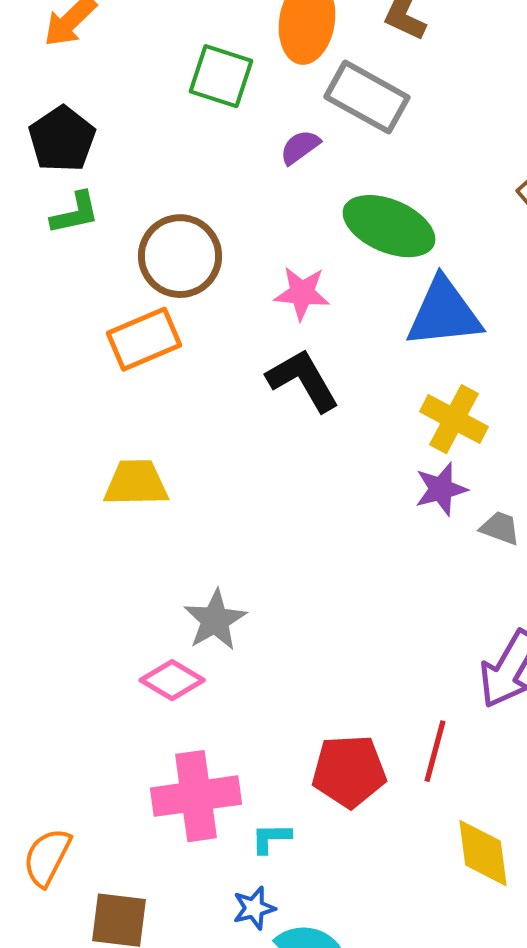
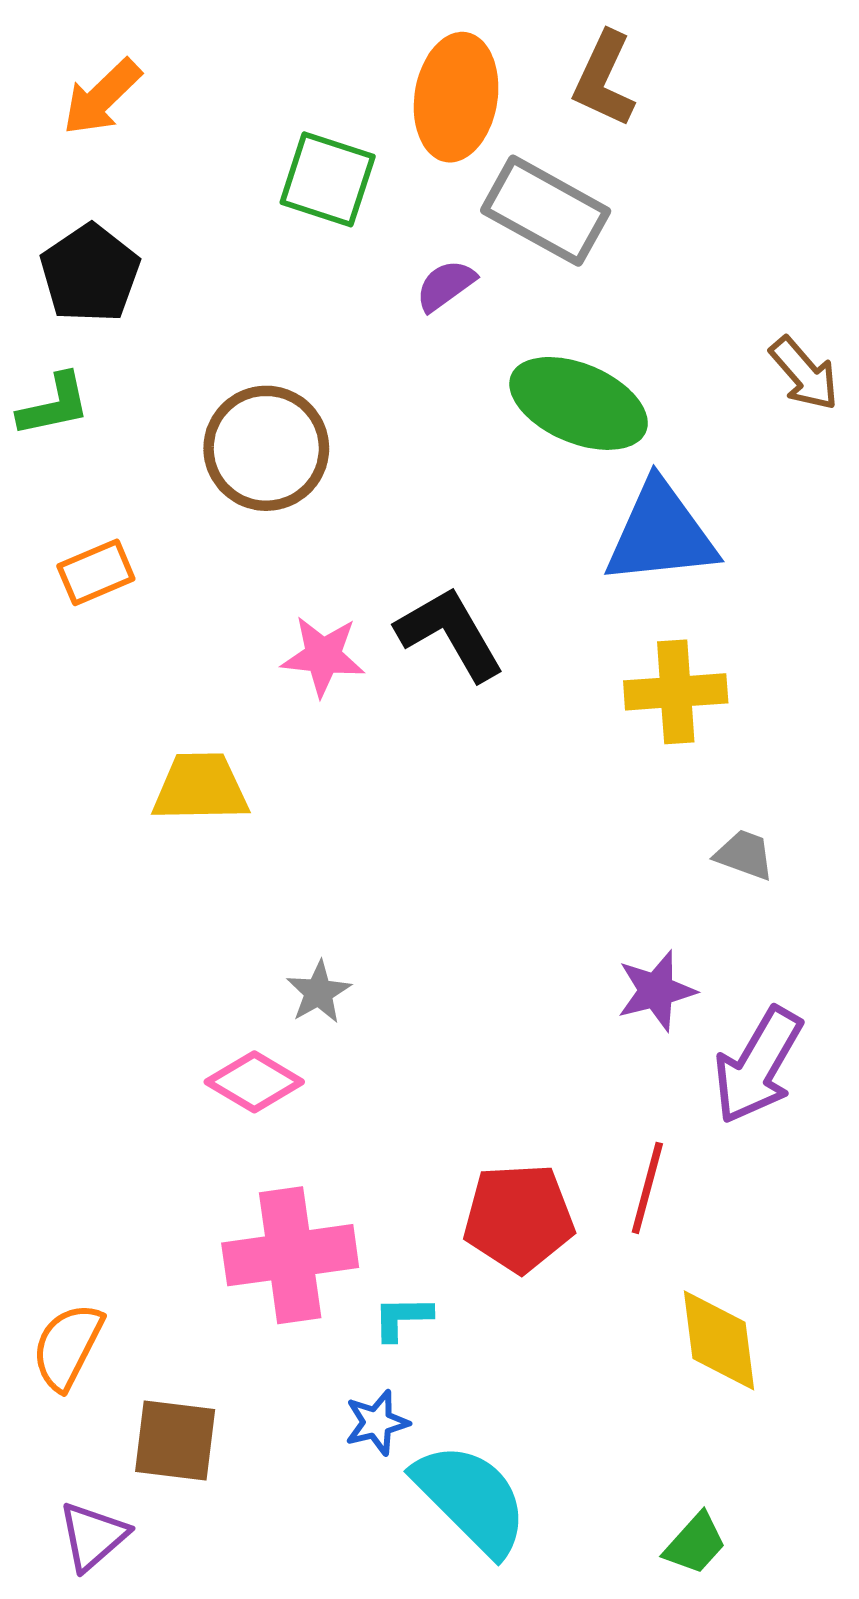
green L-shape: (75, 213) -> (54, 405), moved
pink star: (302, 293) -> (323, 656), moved
orange rectangle: (144, 339) -> (96, 572), moved, size x0.7
yellow cross: (454, 419) -> (676, 692), turned -32
purple star: (441, 489) -> (656, 991), moved
gray star: (215, 620) -> (319, 992), size x0.7

